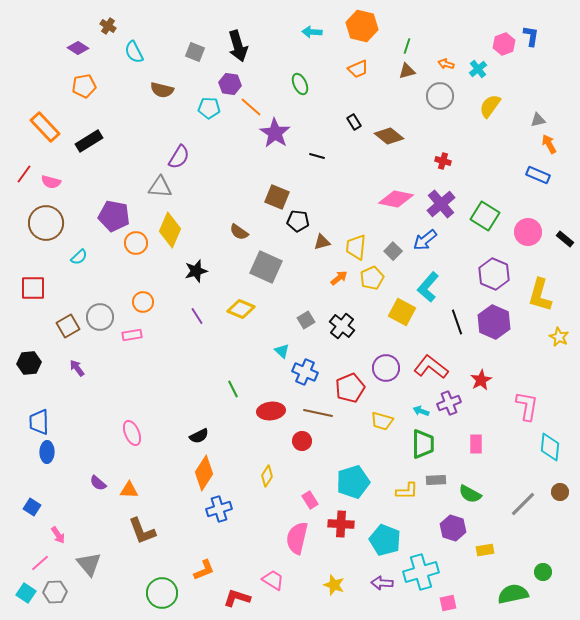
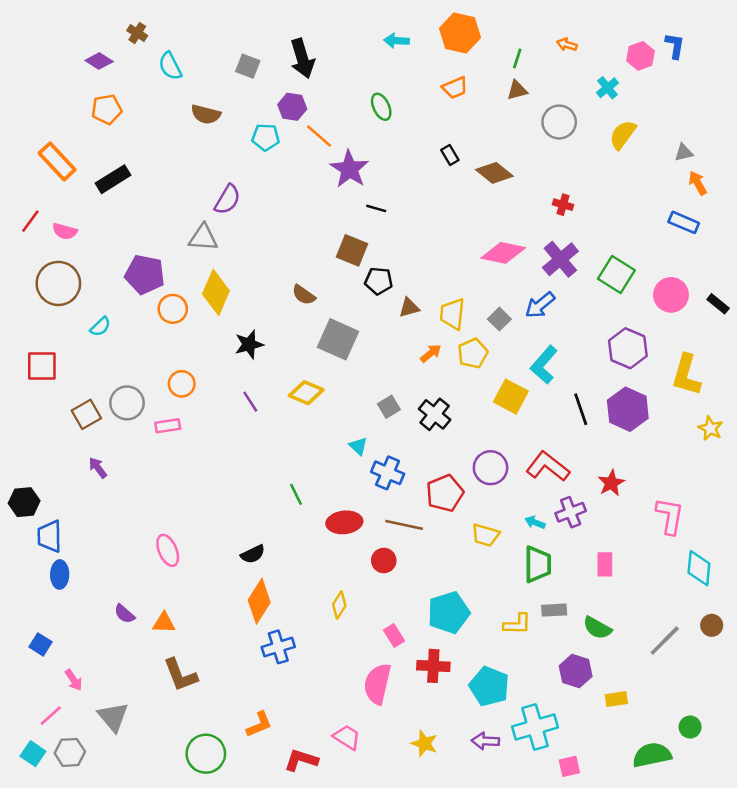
orange arrow: (446, 64) -> (567, 44), moved
black line: (317, 156) -> (376, 208), moved
black hexagon: (29, 363) -> (24, 502), moved

